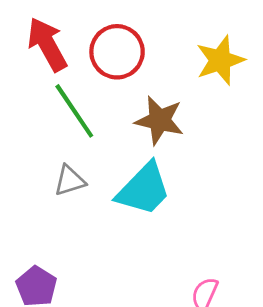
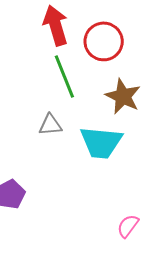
cyan trapezoid: (144, 189) -> (101, 142), turned 39

